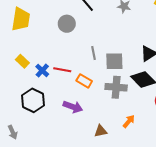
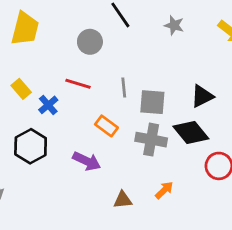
red line: (62, 70) -> (78, 84), moved

